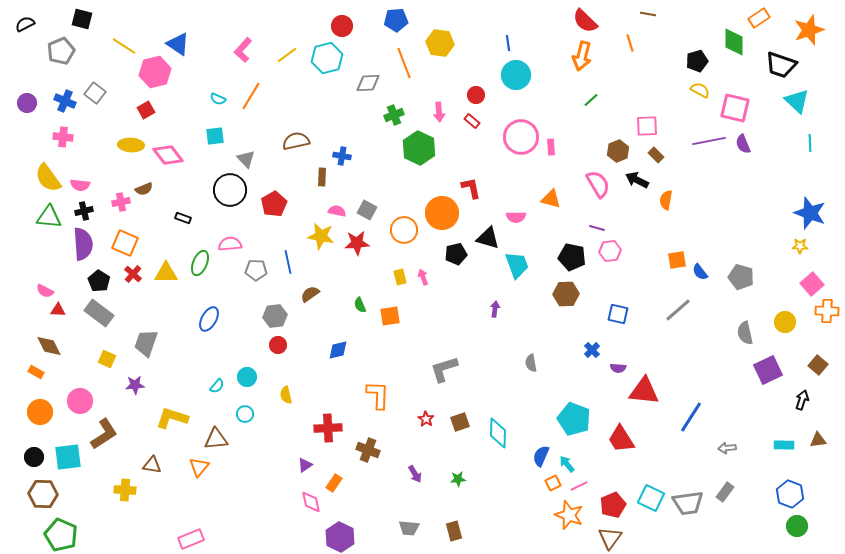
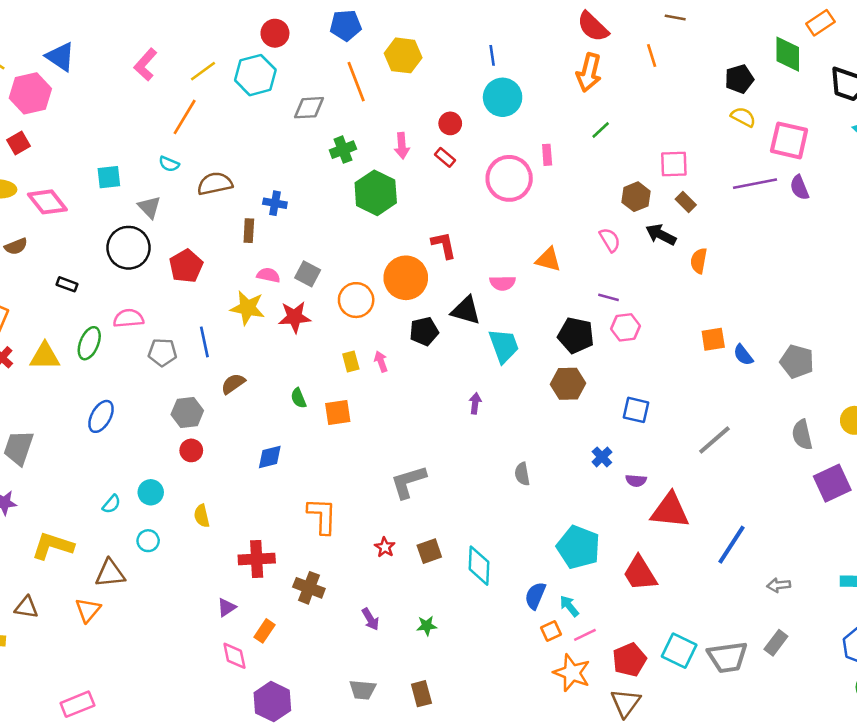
orange line: (251, 96) -> (185, 117), moved
cyan semicircle: (218, 99) -> (169, 164), moved
pink rectangle: (551, 147) -> (547, 155), moved
pink semicircle: (598, 184) -> (610, 240), size x0.7
gray line: (678, 310) -> (714, 440), moved

